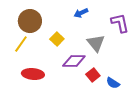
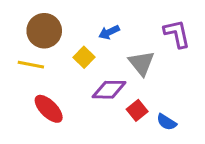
blue arrow: (81, 13) -> (109, 32), moved
yellow line: (21, 44) -> (31, 65), turned 66
red ellipse: (33, 74) -> (49, 109), turned 40

